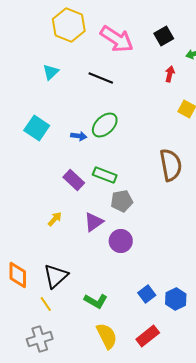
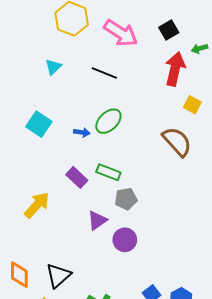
red arrow: (170, 74) -> (175, 69), size x2.0
brown semicircle: (171, 165) -> (177, 142), moved, turned -32
yellow arrow: (55, 219) -> (37, 205), moved, size x1.8

